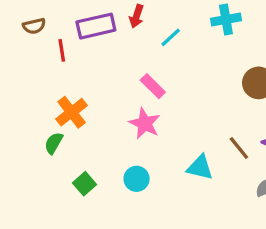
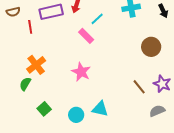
pink rectangle: (153, 86) -> (86, 36), moved
cyan triangle: (200, 167) -> (100, 109), moved
cyan circle: (137, 179) -> (76, 115), moved

